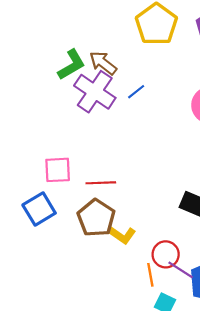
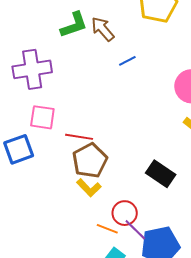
purple cross: (95, 92) -> (32, 69), moved, turned 36
brown pentagon: (96, 218) -> (90, 161), moved
orange line: (150, 275) -> (107, 229), turned -70

